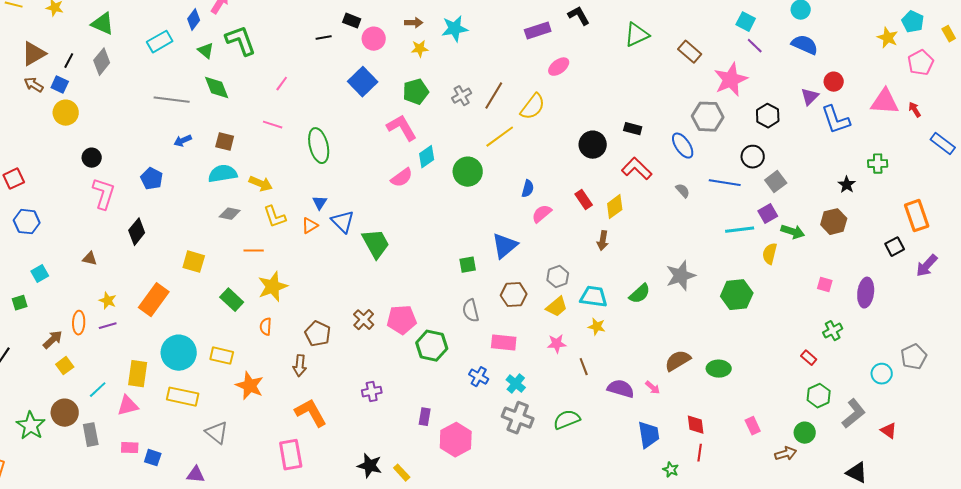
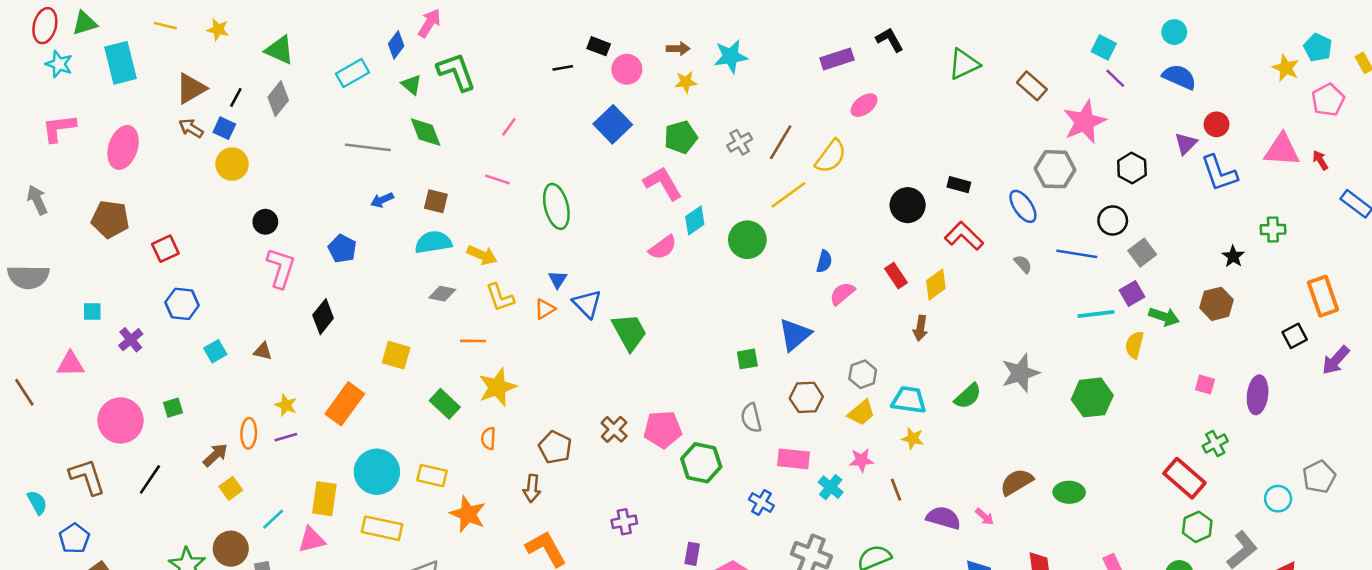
cyan square: (40, 274) -> (215, 351), moved
red rectangle: (809, 358) -> (1184, 478), size x2.0
cyan cross: (516, 384) -> (831, 487), moved

